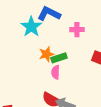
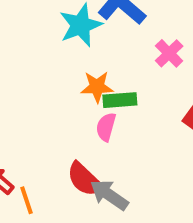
pink cross: (77, 30) -> (169, 53), turned 32

